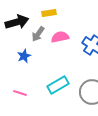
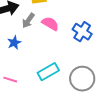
pink semicircle: (60, 37) -> (50, 24), turned 42

